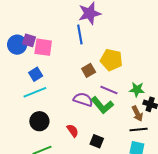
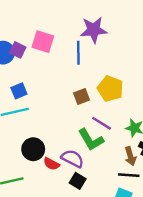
pink square: (43, 47) -> (43, 42), moved
purple semicircle: (83, 99) -> (73, 159), moved
black circle: (39, 121) -> (33, 149), moved
red semicircle: (73, 131) -> (51, 164), turned 144

